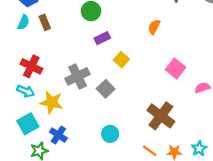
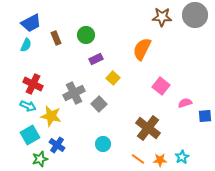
brown rectangle: (45, 22) -> (56, 38), moved
orange semicircle: (154, 27) -> (142, 49), size x1.6

